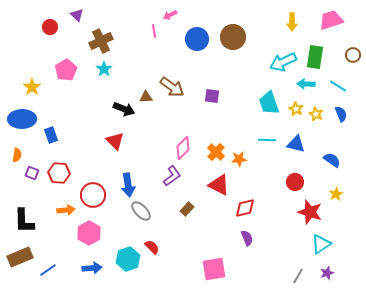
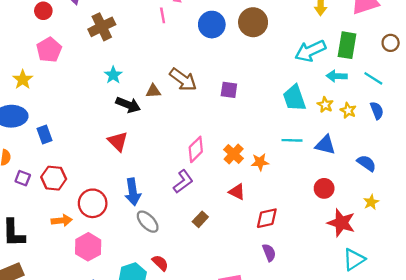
cyan star: (104, 69) -> (113, 75), moved
pink pentagon: (66, 70) -> (49, 50), moved
red triangle: (219, 185) -> (237, 192), size x0.7

